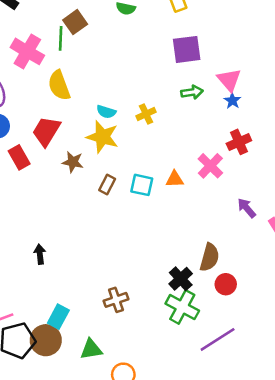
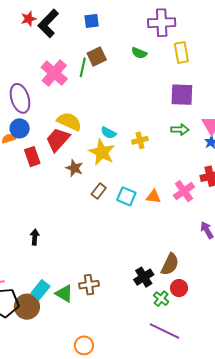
yellow semicircle: (59, 85) -> (69, 121), moved, turned 125
green cross: (182, 307) -> (161, 299), moved, size x0.6
purple line: (218, 339) -> (164, 331), turned 48
green triangle: (91, 349) -> (64, 294), moved, turned 30

